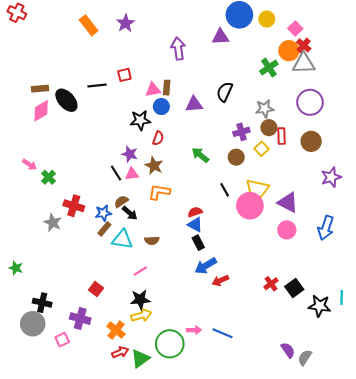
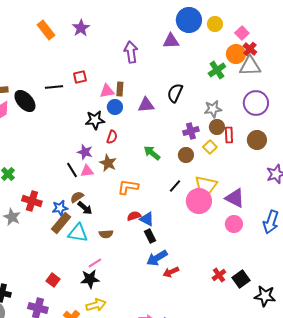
black line: (225, 190) -> (175, 186), turned 72
orange L-shape: (159, 192) -> (128, 187), moved
red semicircle: (195, 212) -> (134, 216), moved
brown rectangle: (104, 229) -> (61, 223), size x1.5
black star: (140, 300) -> (90, 279), moved

